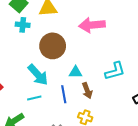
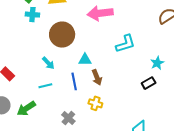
cyan L-shape: (115, 71) -> (125, 44), moved
cyan arrow: (38, 75) -> (48, 63), size x0.6

